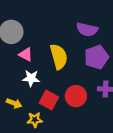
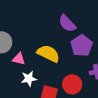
purple semicircle: (87, 29) -> (67, 23), turned 48
yellow semicircle: (59, 57) -> (48, 54), turned -35

